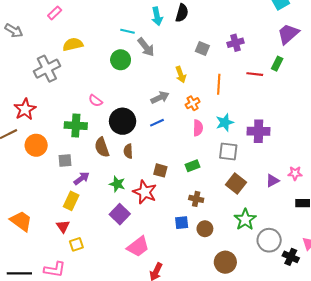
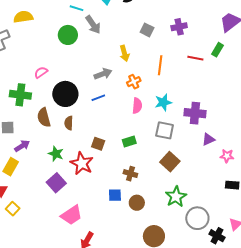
pink semicircle: (95, 101) -> (41, 72), turned 104
purple triangle: (272, 181) -> (208, 139), moved
yellow square: (76, 244) -> (13, 209), turned -32

